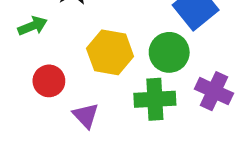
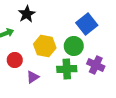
purple triangle: (86, 116) -> (33, 77), turned 40

